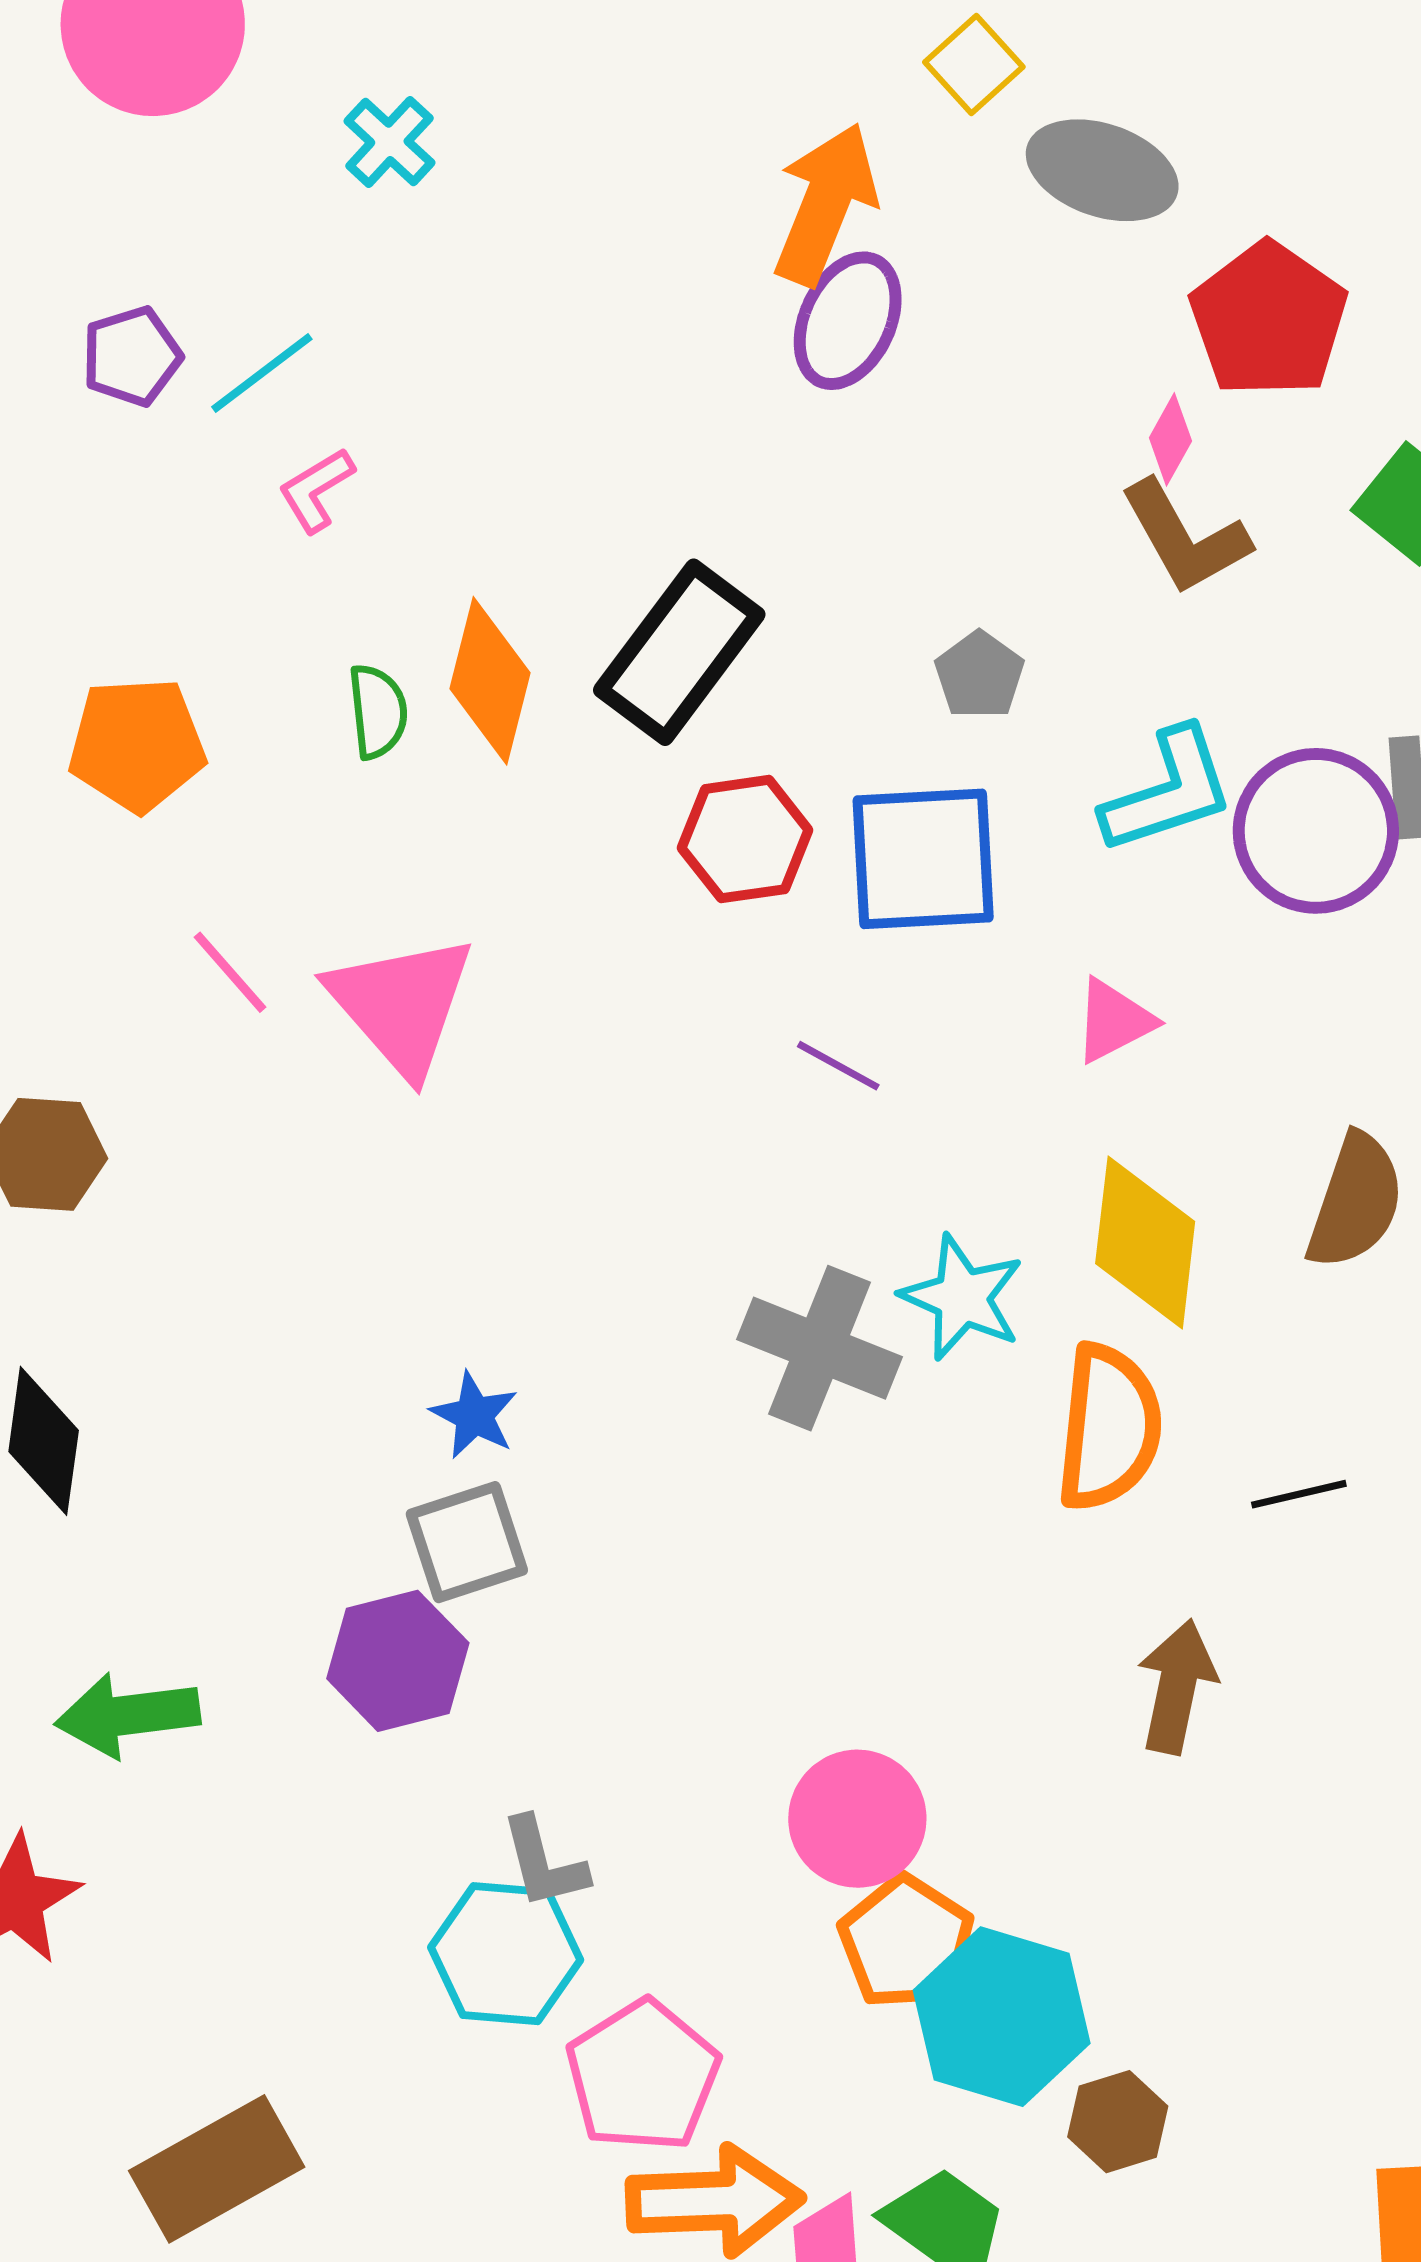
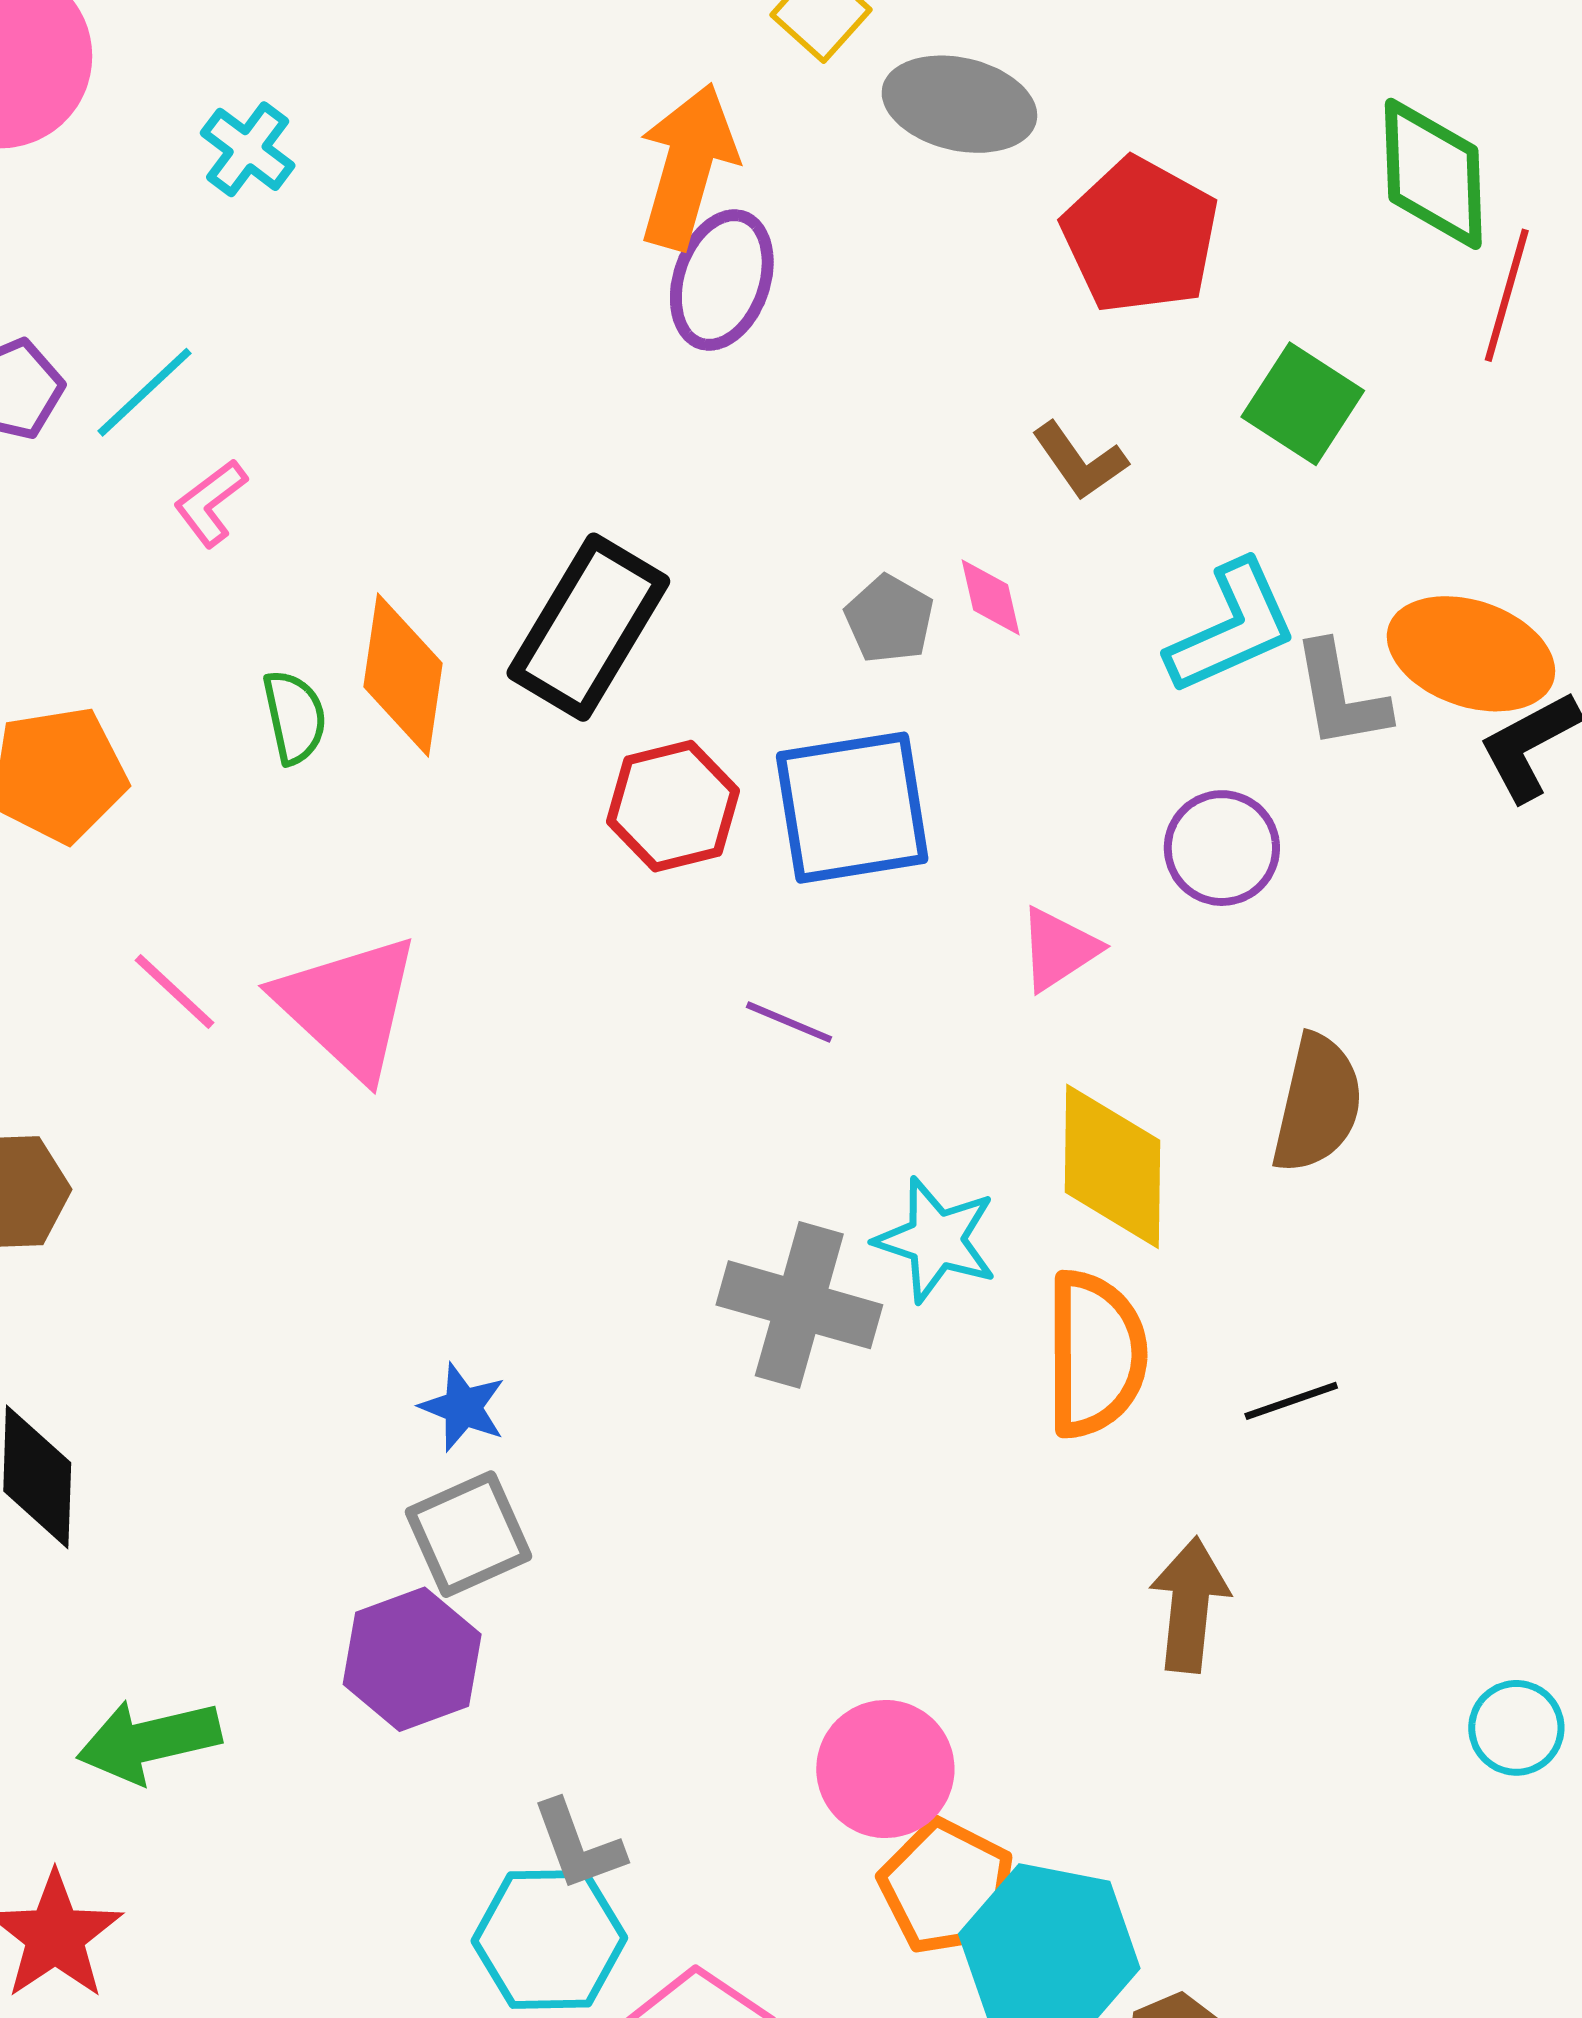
pink diamond: (1170, 439) -> (991, 597), moved, turned -36
brown L-shape: (1185, 538) -> (1080, 461), size x0.7
cyan L-shape: (1168, 791) -> (1232, 628), moved
purple circle: (1316, 831) -> (1222, 848), moved, size x0.7

